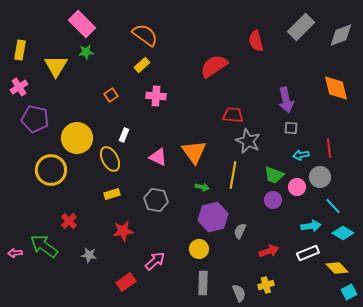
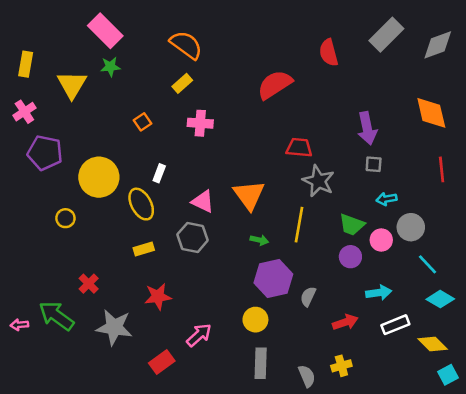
red line: (329, 148) -> (442, 169), moved
yellow circle: (51, 170) -> (65, 218), size x0.5
gray hexagon: (156, 200) -> (193, 237), moved
cyan arrow: (311, 226) -> (379, 293), moved
gray star: (89, 255) -> (114, 327), size x1.8

